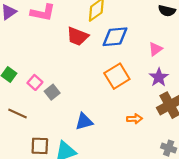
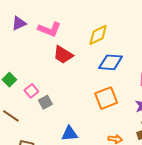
red trapezoid: (78, 36) -> (63, 55), moved

